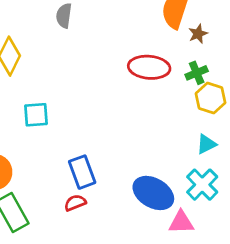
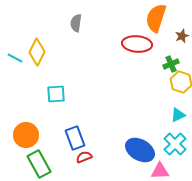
brown star: (198, 34) -> (182, 36), moved
red ellipse: (149, 67) -> (137, 44), moved
blue rectangle: (82, 172) -> (75, 138), moved

